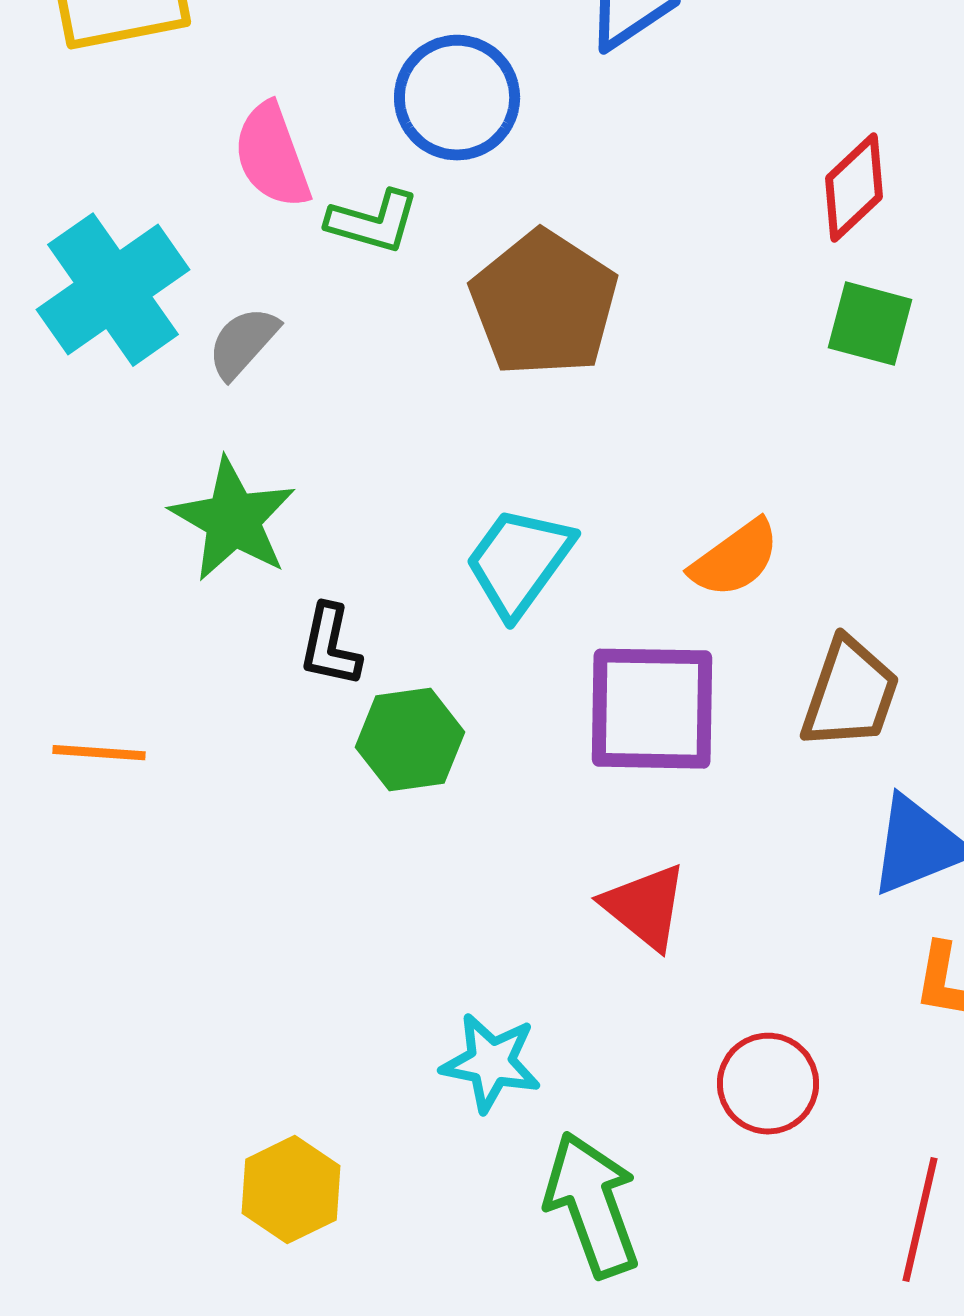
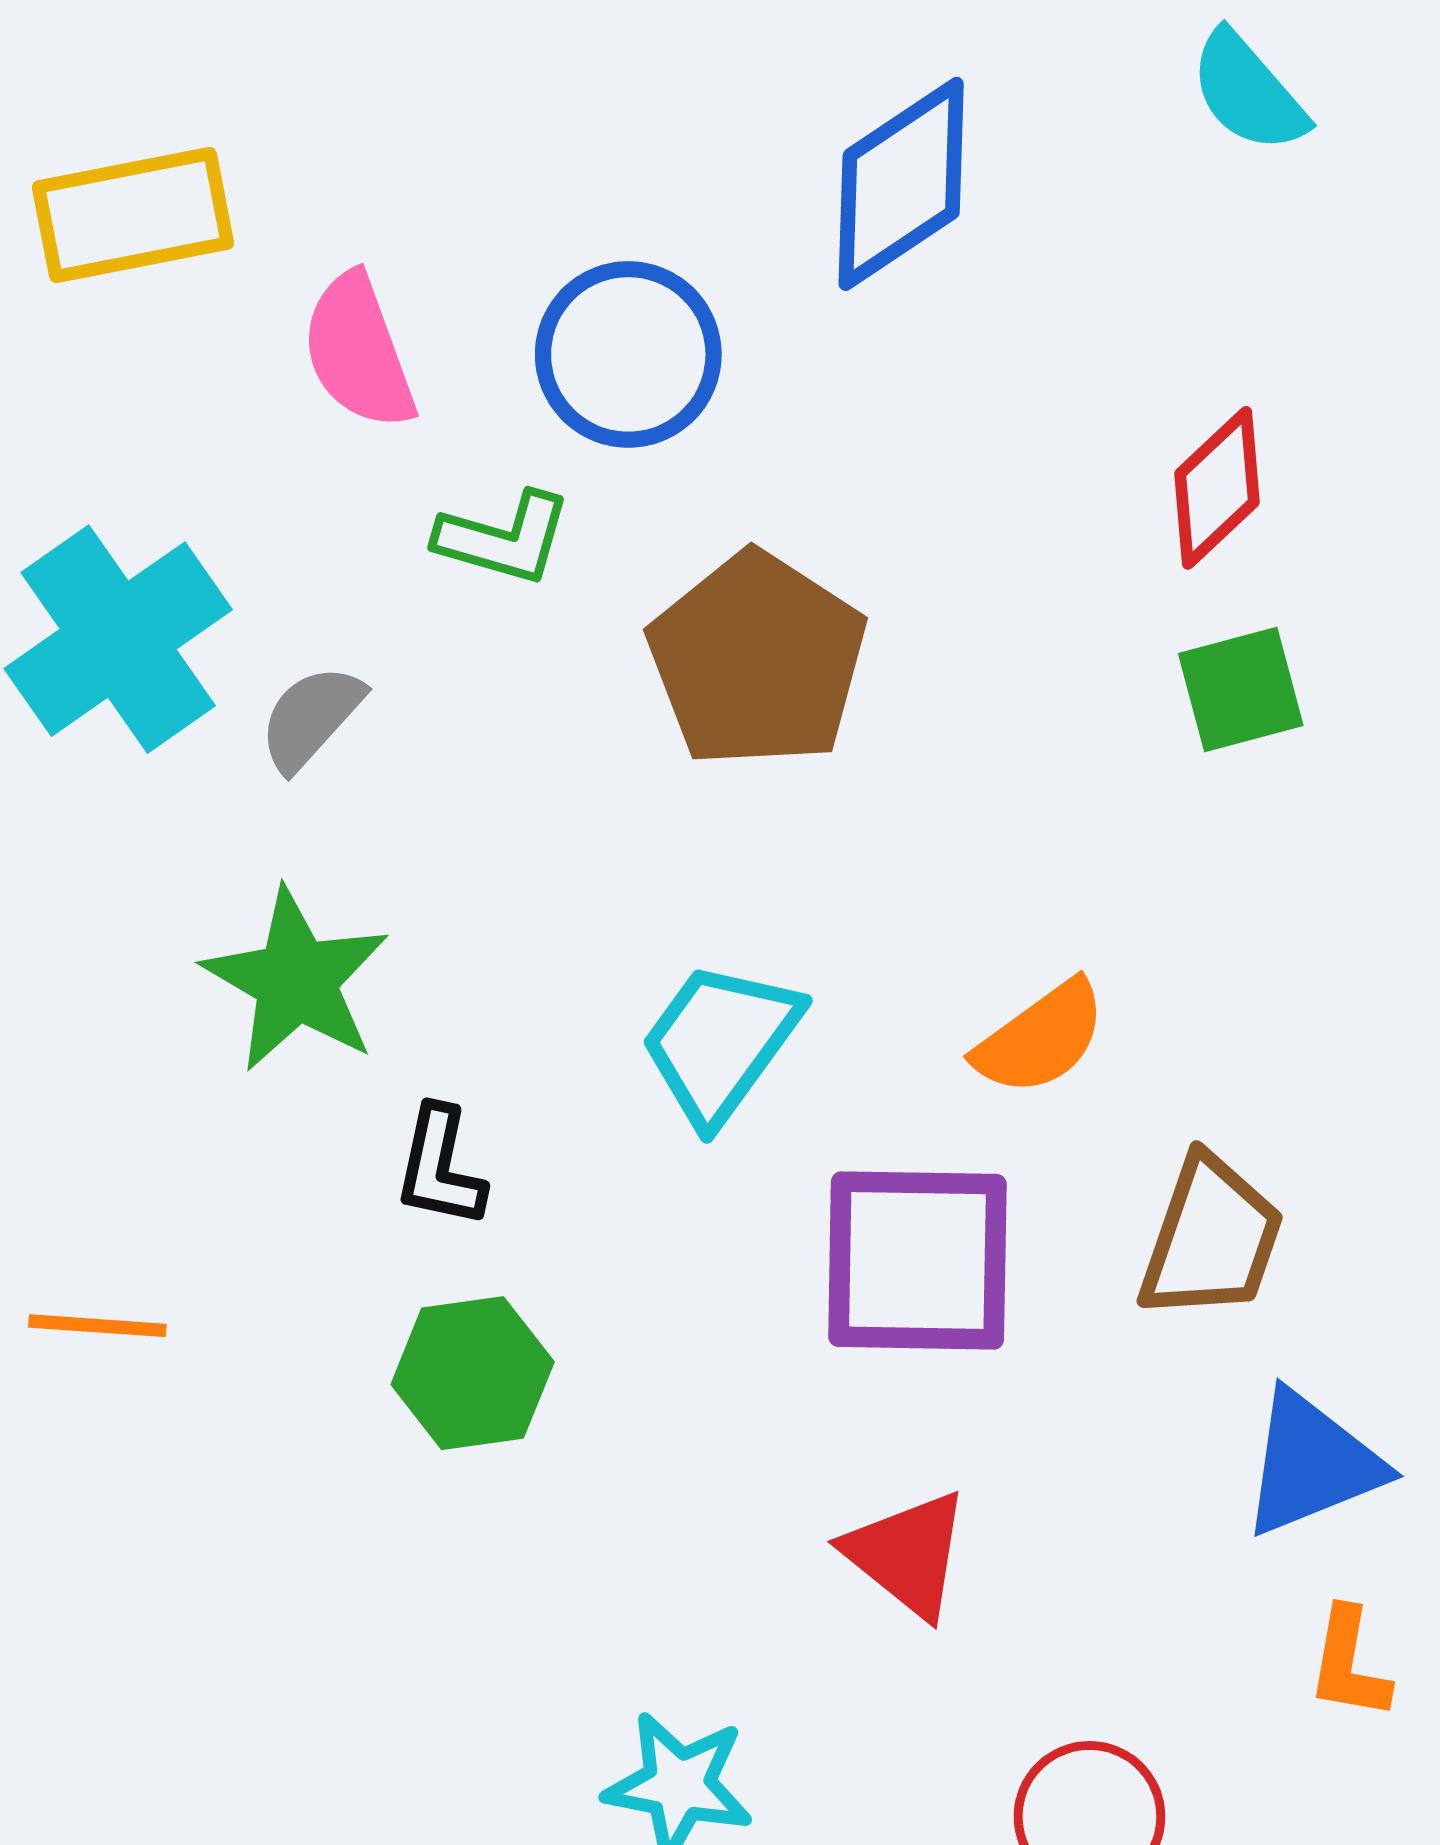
pink semicircle: (272, 156) -> (358, 351), moved
green square: (870, 324) -> (1241, 690), turned -30
green hexagon: (410, 740) -> (473, 1373), moved

